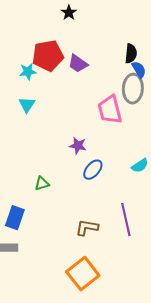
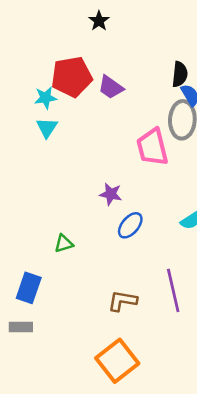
cyan triangle: (27, 105) -> (47, 128), moved

